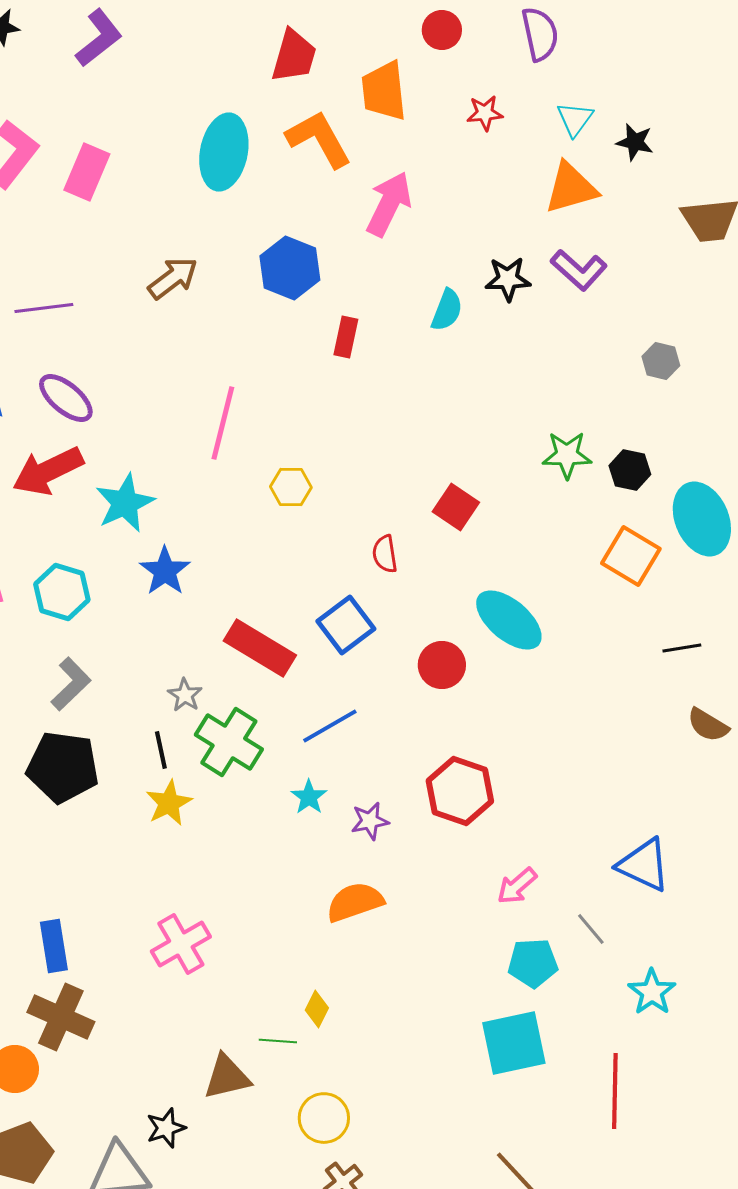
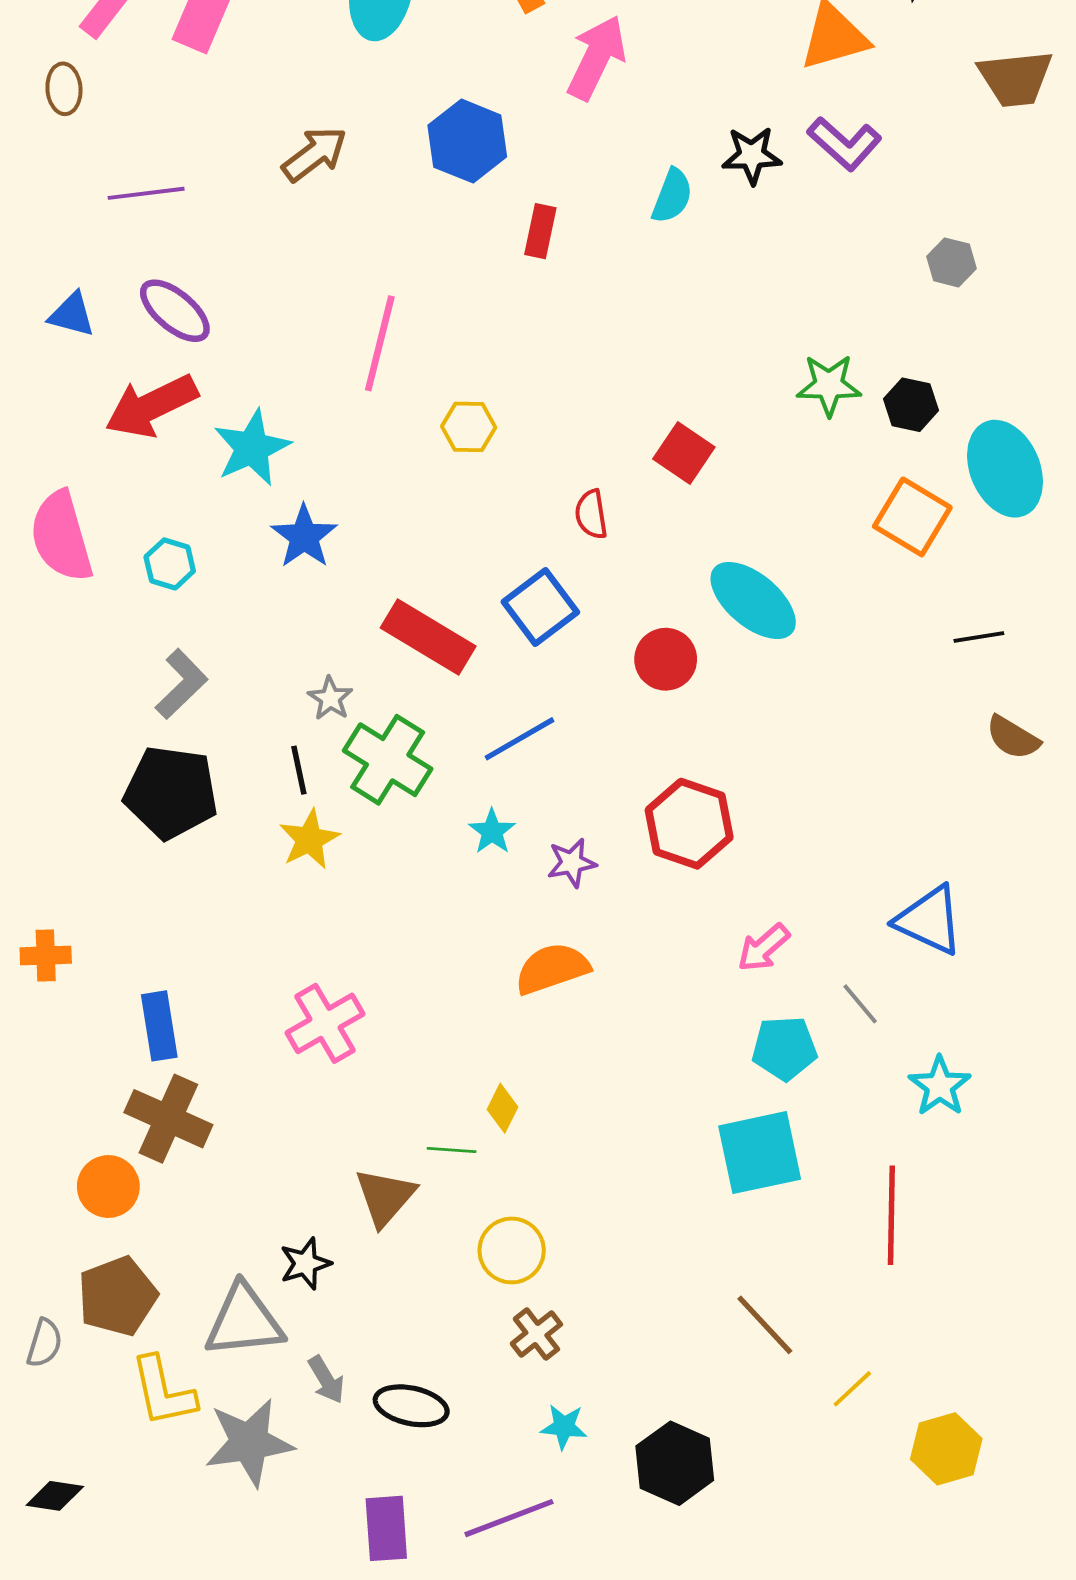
cyan hexagon: (62, 592) -> (170, 564), size x0.7
brown triangle: (227, 1077) -> (385, 1197), turned -36

